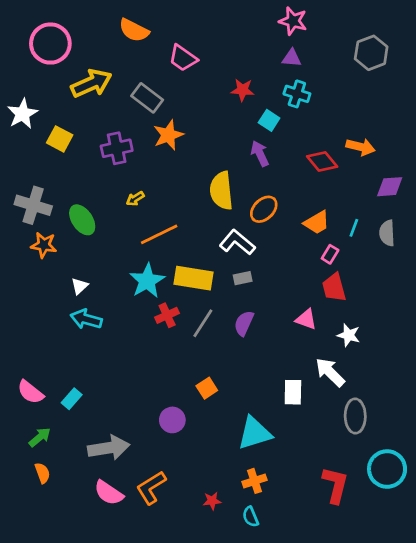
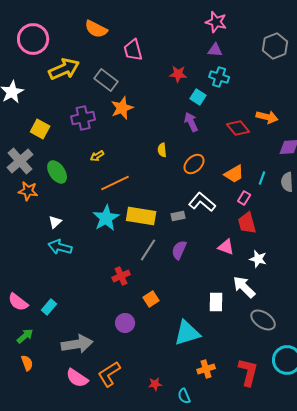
pink trapezoid: (183, 58) -> (133, 50), turned 40
yellow square: (60, 139) -> (40, 129), moved
yellow semicircle: (221, 191) -> (162, 150), size x0.5
gray cross: (33, 205) -> (20, 161), turned 32
white L-shape: (237, 242) -> (202, 202), moved
red cross: (167, 315) -> (121, 276), moved
gray ellipse: (355, 416) -> (263, 320), turned -55
orange cross: (254, 481) -> (206, 369), moved

